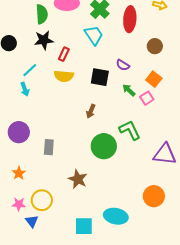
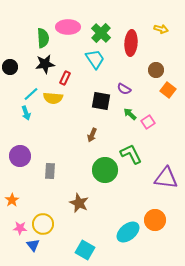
yellow semicircle: (64, 76) -> (53, 98), moved
orange square: (154, 79) -> (168, 90), moved
orange star: (19, 173) -> (12, 200), moved
cyan ellipse: (116, 216) -> (128, 232), moved, turned -50
cyan square: (84, 226) -> (85, 250), turned 30

